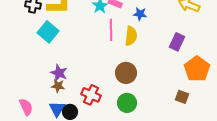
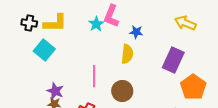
pink line: (111, 30) -> (94, 76), moved
purple rectangle: (177, 42) -> (173, 60), size x1.4

